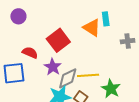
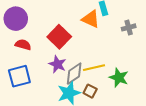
purple circle: (18, 16) -> (16, 19), size x1.5
red semicircle: (30, 53) -> (23, 45), moved

